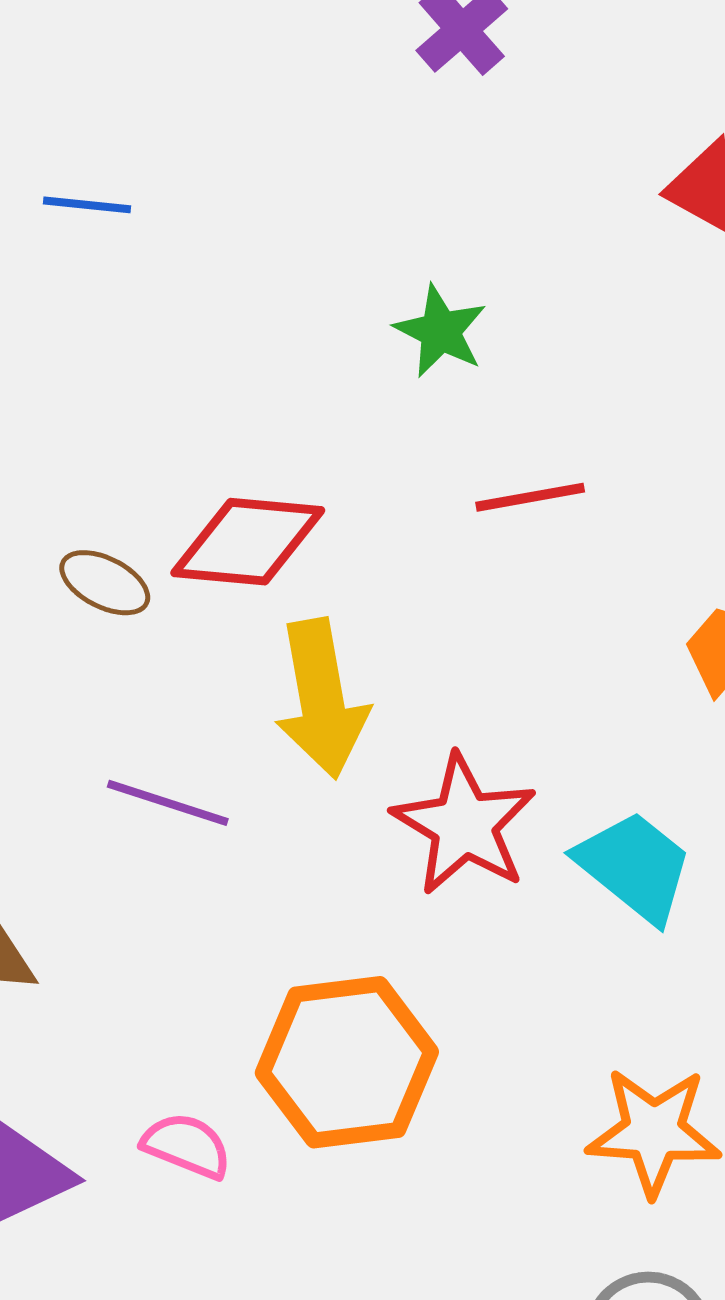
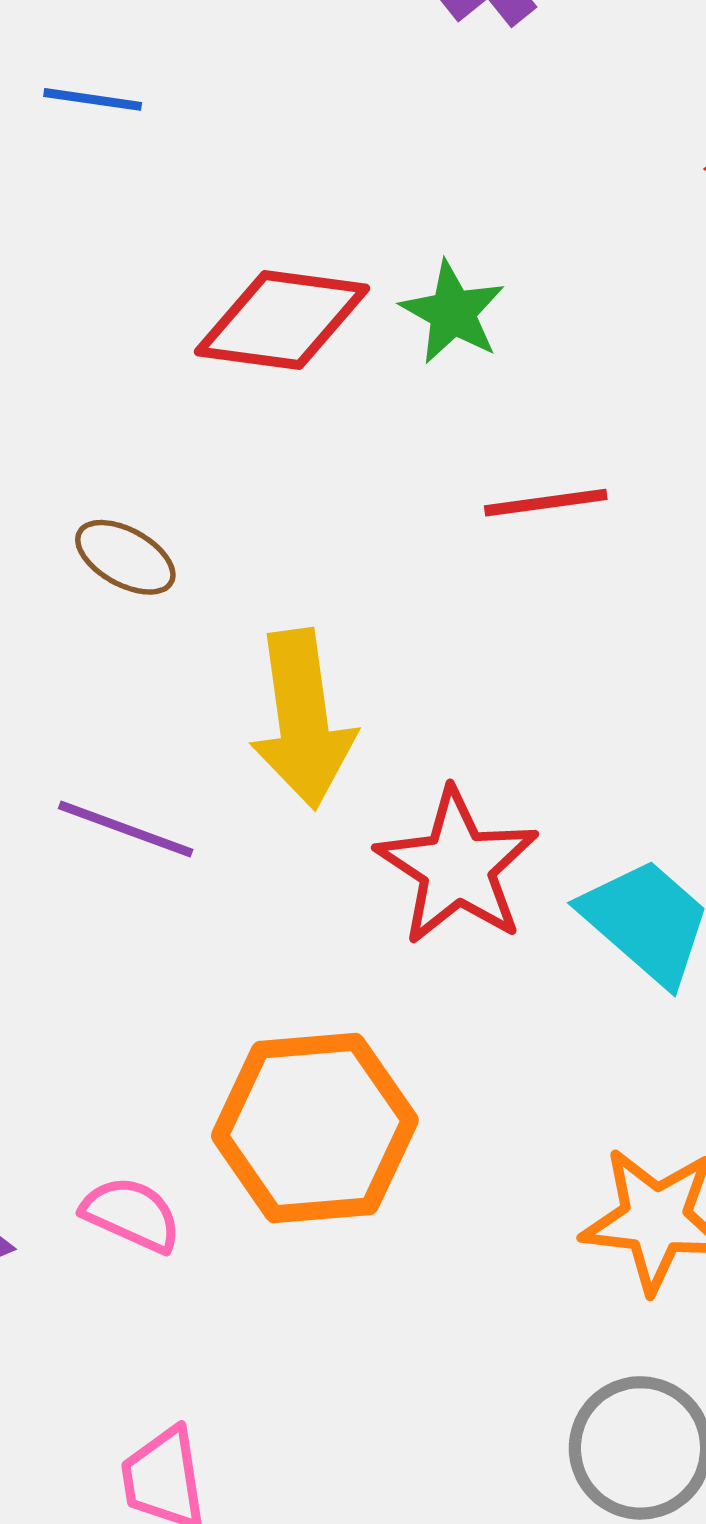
blue line: (87, 205) -> (93, 99), moved
red diamond: (248, 542) -> (282, 320), moved
brown ellipse: (105, 583) -> (125, 557), moved

